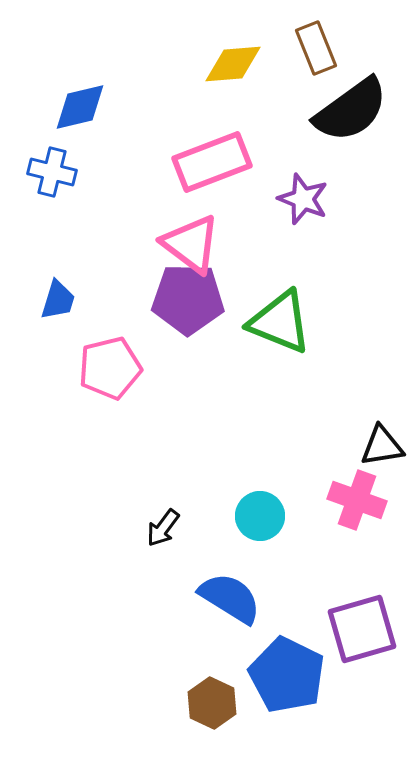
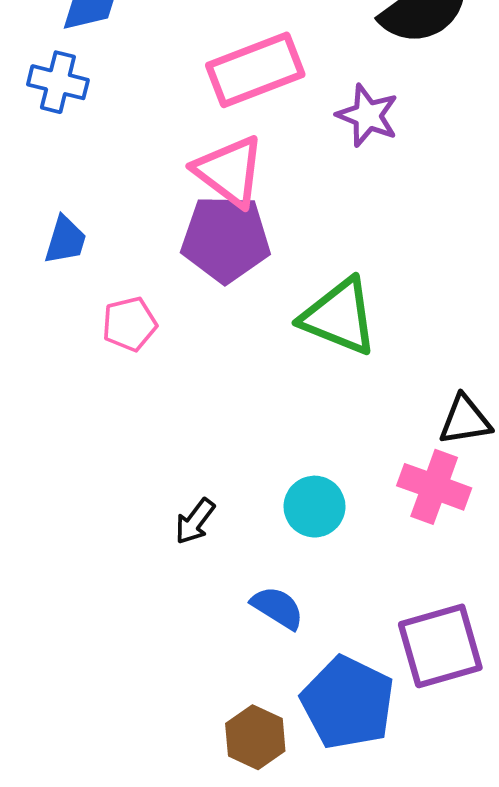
green triangle: (280, 322) -> (339, 317), moved
pink pentagon: (110, 368) -> (129, 324), size x0.7
blue semicircle: (230, 598) -> (278, 608), size x0.7

